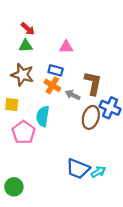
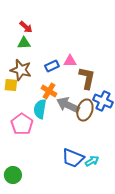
pink triangle: (66, 47) -> (70, 61), moved
blue rectangle: (56, 70) -> (52, 66), turned -40
orange cross: (52, 85) -> (49, 91), moved
gray arrow: (73, 95) -> (68, 105), moved, size x1.6
yellow square: (12, 105) -> (11, 85), moved

